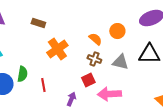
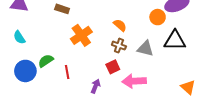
orange circle: (117, 31) -> (158, 17), moved
green semicircle: (22, 74) -> (46, 61), turned -133

